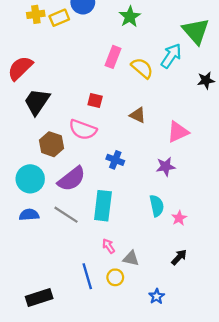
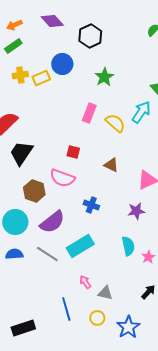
cyan rectangle: (103, 206) -> (80, 246), turned 52
yellow circle: (115, 277) -> (97, 318), moved
blue star: (157, 296) -> (128, 327), size x1.6

